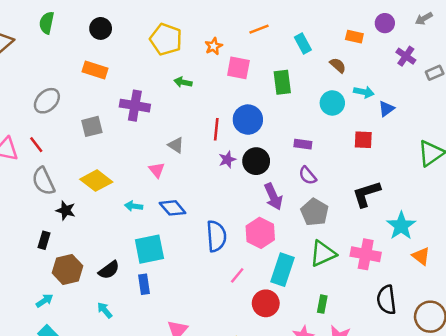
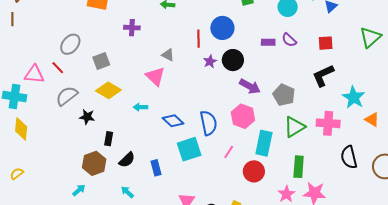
gray ellipse: (47, 101) -> (70, 44), moved
purple cross: (135, 106) -> (132, 28), size x0.7
gray square: (92, 126) -> (101, 61), moved
red square: (363, 140) -> (326, 43), moved
pink triangle: (157, 170) -> (155, 76), size x1.5
purple semicircle: (308, 176) -> (289, 40), moved
gray semicircle: (43, 181) -> (67, 96), turned 85
purple arrow: (273, 197) -> (250, 86), turned -30
blue diamond: (173, 208) -> (173, 121), moved
black rectangle: (44, 240) -> (109, 139), moved
cyan square: (149, 249) -> (189, 149), moved
green rectangle: (322, 304) -> (299, 167), size x1.5

